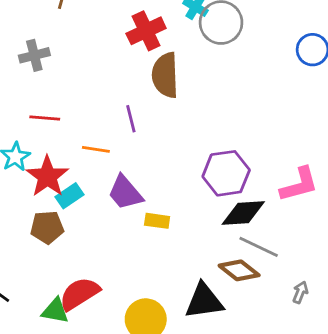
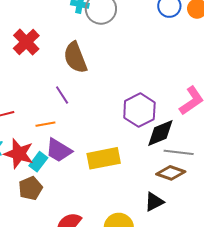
red cross: (146, 31) -> (26, 42), moved
purple trapezoid: (125, 193) -> (59, 150), moved
yellow rectangle: (157, 221) -> (104, 158), size x1.8
black triangle: (204, 301) -> (154, 202), size x0.7

